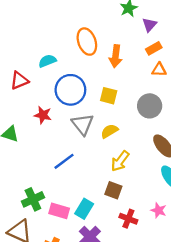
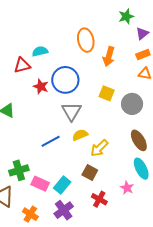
cyan semicircle: (47, 61) -> (40, 51), moved
yellow square: (109, 96) -> (107, 93), moved
red star: (43, 115) -> (41, 87), moved
yellow semicircle: (109, 131) -> (80, 135), moved
pink star: (159, 210) -> (127, 188), moved

